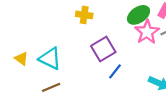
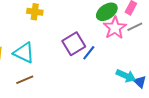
yellow cross: (84, 15) -> (35, 12), moved
blue line: (115, 71) -> (89, 53), moved

